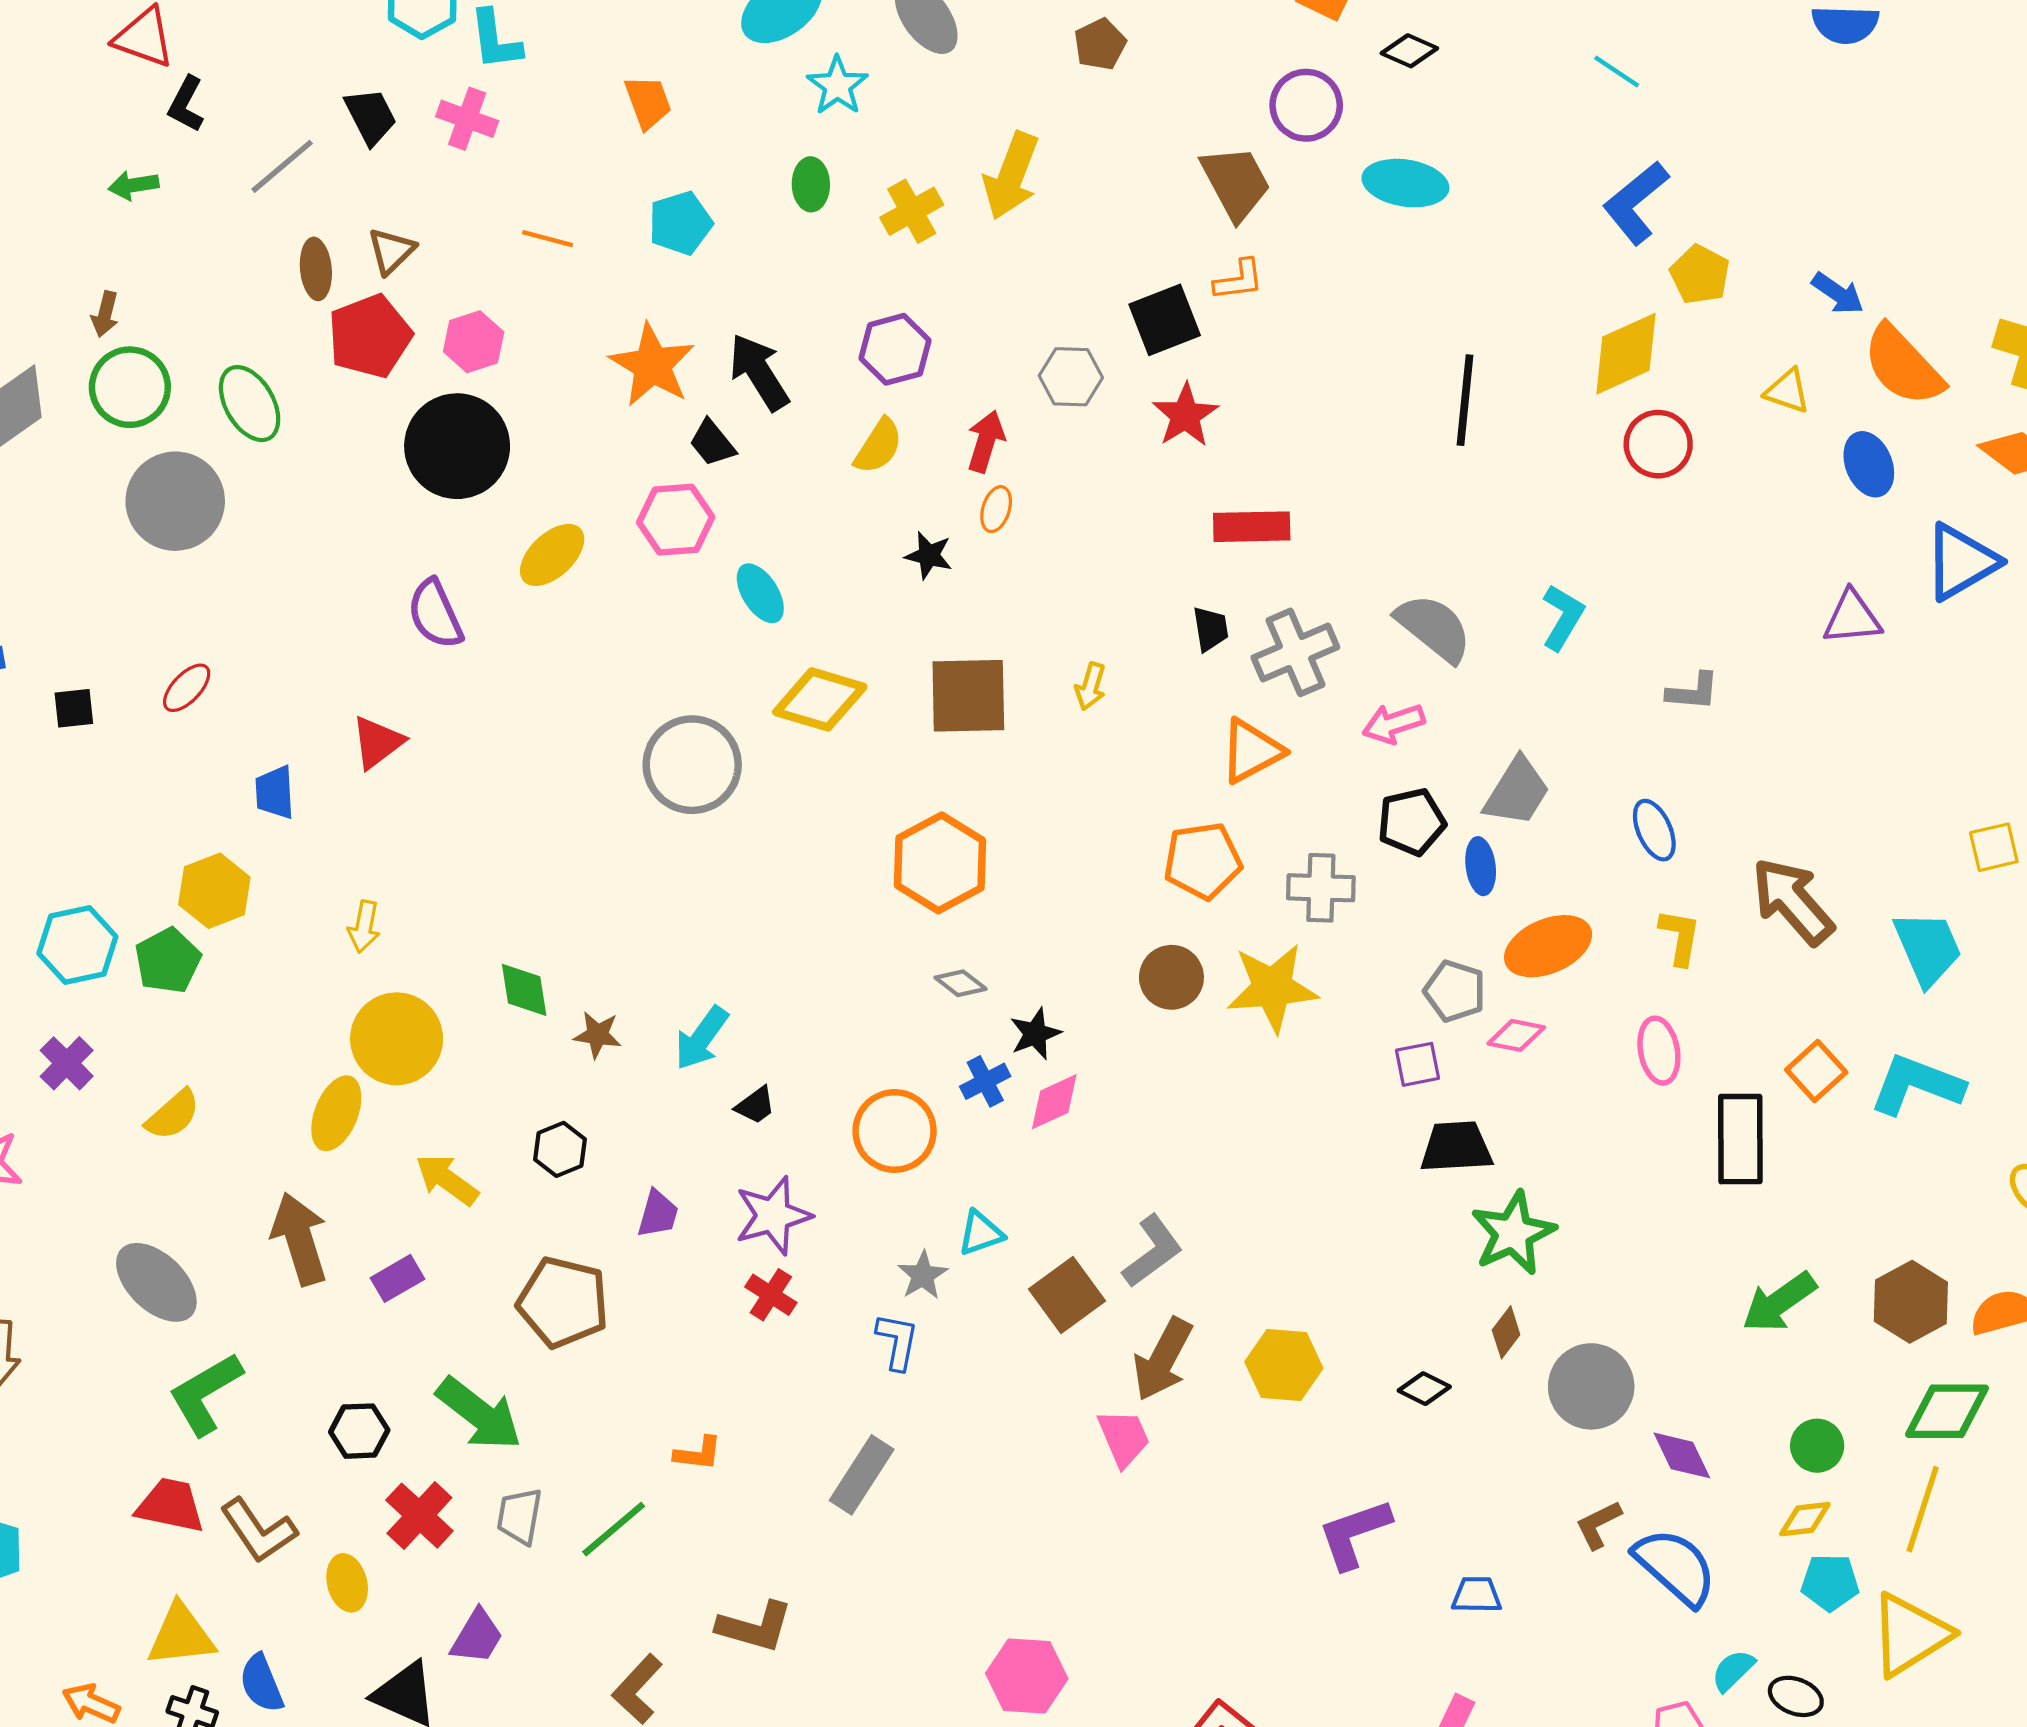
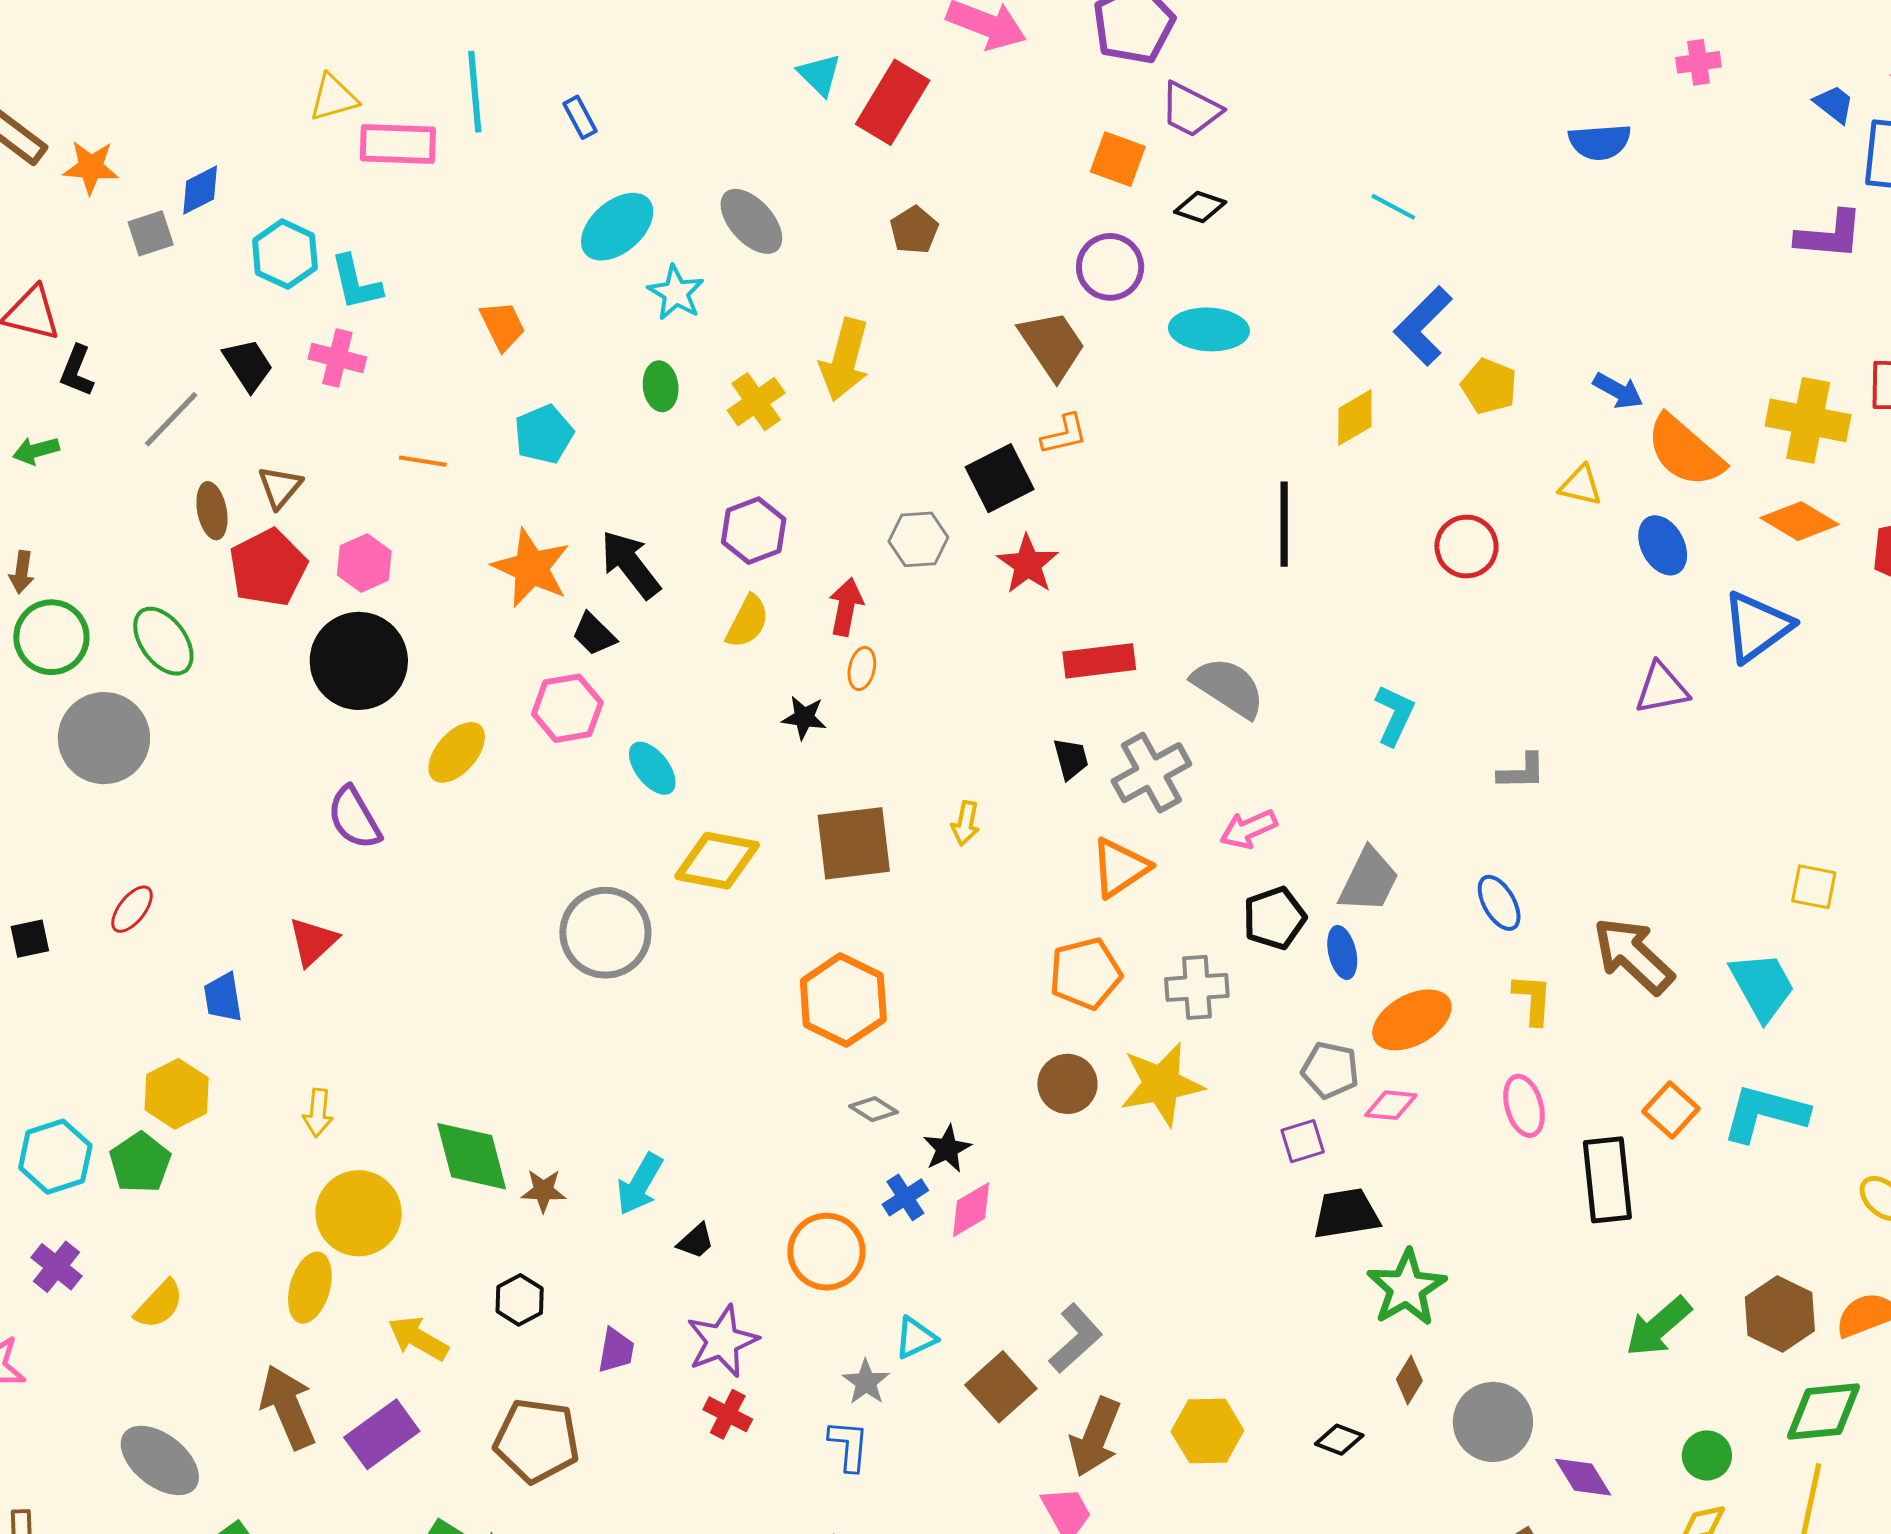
yellow diamond: (1626, 354) -> (1355, 418), moved, size x0.7
gray semicircle: (1434, 628) -> (1228, 687), moved
yellow square: (1994, 847) -> (1814, 887), turned 30
green diamond: (524, 990) -> (472, 1156), size x1.5
purple rectangle: (398, 1278) -> (382, 1434), size x1.5

